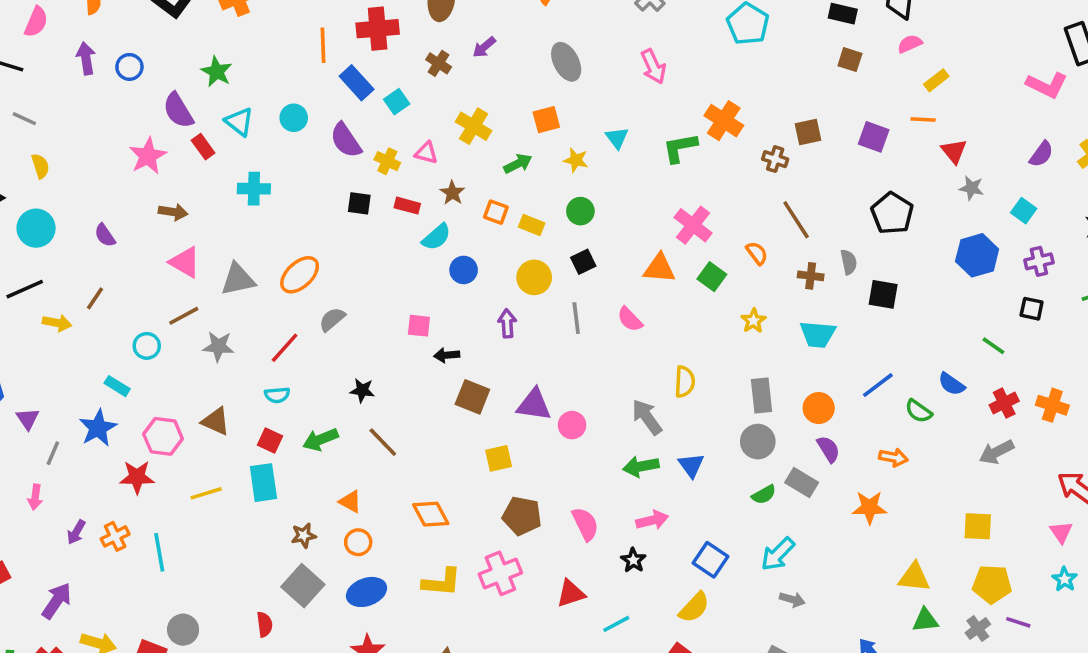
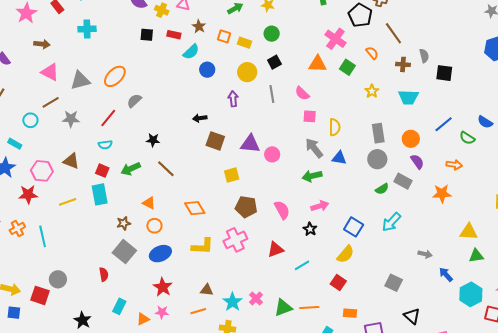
black pentagon: (892, 213) -> (360, 15), moved
pink square: (419, 326) -> (310, 116), moved
blue triangle: (691, 465) -> (339, 158), moved, turned -42
gray arrow: (792, 599) -> (425, 254), moved

